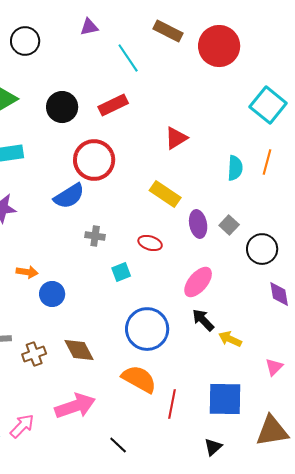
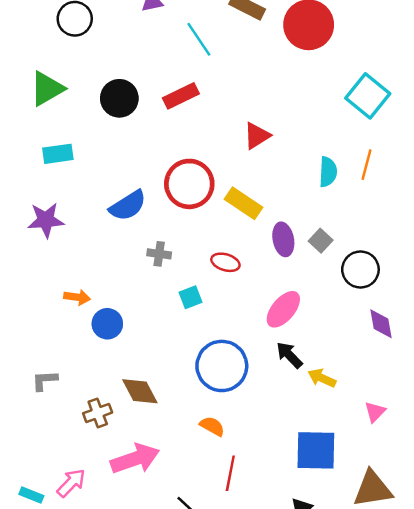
red circle: (94, 160) -> (189, 184), moved
brown cross: (34, 354) -> (98, 413), moved
orange semicircle: (139, 379) -> (212, 426), size x0.6
red line: (172, 404) -> (230, 473), moved

